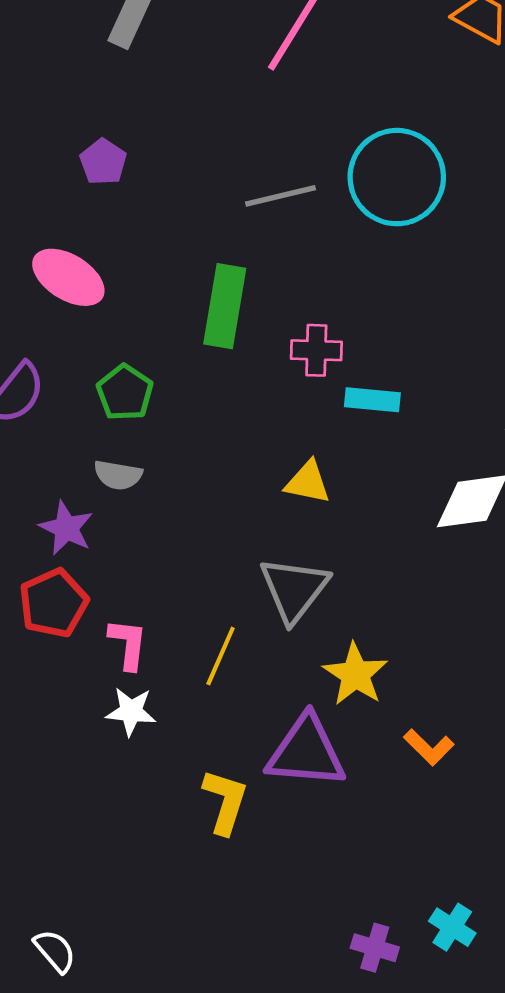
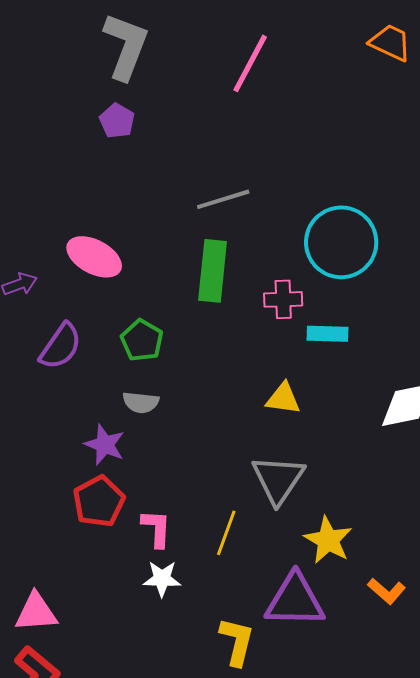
purple pentagon: (103, 162) -> (117, 121), moved
cyan circle: (397, 177) -> (341, 242), moved
gray line: (281, 196) -> (223, 199), moved

